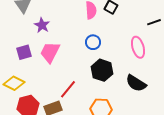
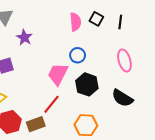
black line: (154, 22) -> (120, 22), moved, turned -64
pink trapezoid: (50, 52) -> (58, 74), moved

